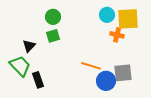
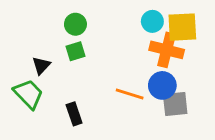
orange cross: (117, 35) -> (167, 50), size x1.6
black rectangle: (38, 80) -> (74, 114), moved
blue circle: (106, 81) -> (162, 85), moved

